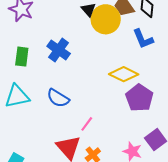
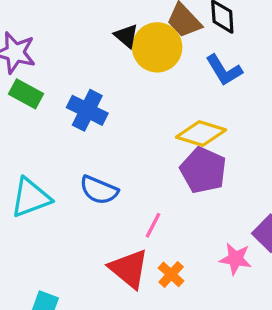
green rectangle: (22, 57) -> (26, 94), moved, turned -60
purple pentagon: (139, 98) -> (203, 170), moved

